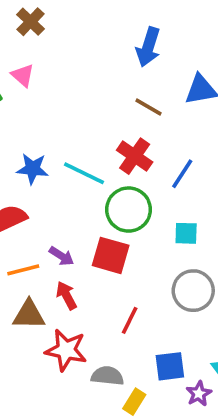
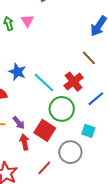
gray circle: (193, 291) -> (70, 152), moved
red arrow: (66, 295) -> (24, 142), moved

